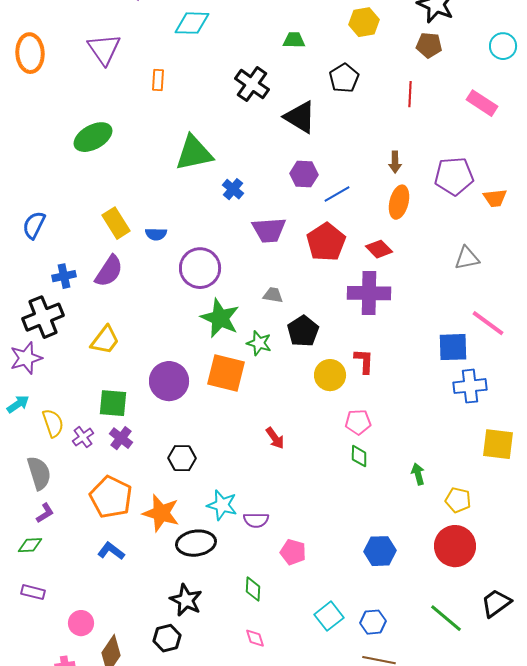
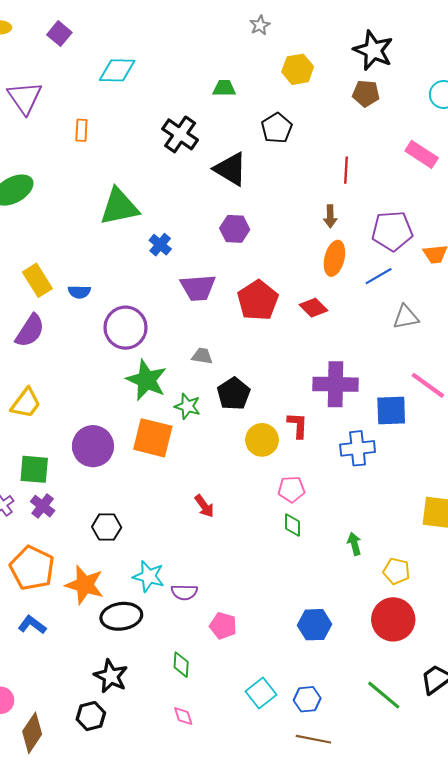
red line: (410, 94) -> (346, 170), moved
blue line: (337, 194) -> (379, 276), moved
purple cross: (369, 293) -> (335, 384), moved
blue cross: (470, 386) -> (358, 448), moved

